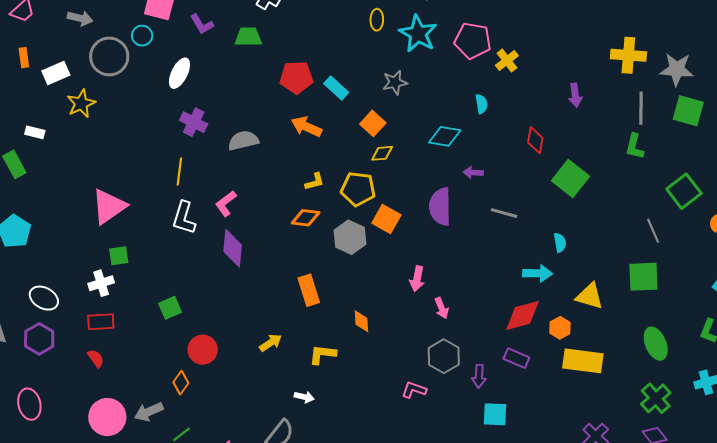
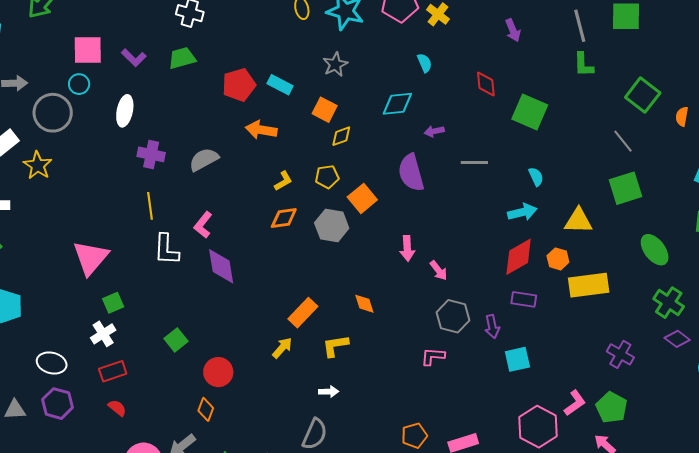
yellow pentagon: (358, 189) -> (327, 177), size x0.7
orange square: (386, 219) -> (362, 198), turned 36
orange rectangle: (309, 290) -> (303, 313), moved, turned 76

